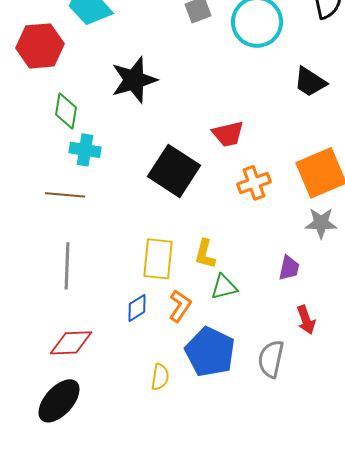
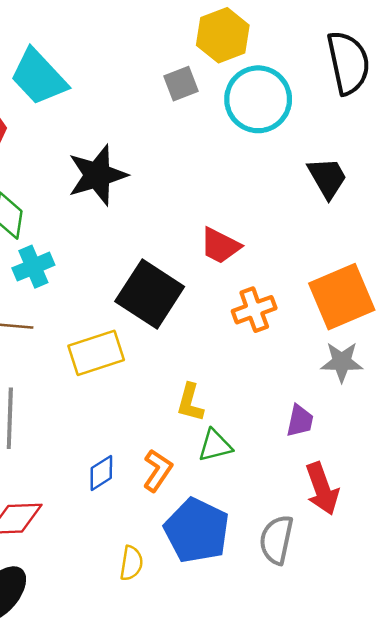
black trapezoid: (310, 82) -> (327, 178), turned -153
red trapezoid: (228, 134) -> (220, 246), turned 40
cyan cross: (85, 150) -> (33, 267), turned -32
yellow rectangle: (158, 259) -> (96, 353), moved, turned 66
red arrow: (306, 320) -> (322, 489), size x1.4

